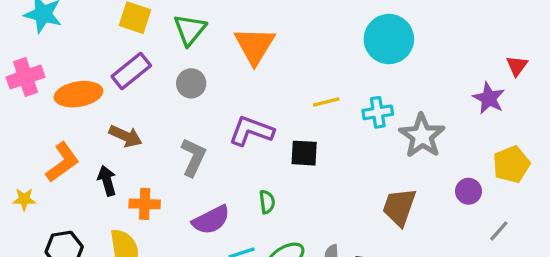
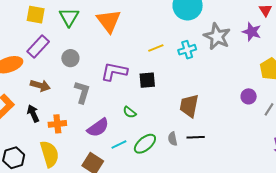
gray circle: (191, 83) -> (70, 58), moved
gray star: (422, 136) -> (217, 36), moved
purple circle: (469, 191) -> (249, 96), moved
green semicircle: (267, 202) -> (130, 112), turned 144
brown trapezoid: (399, 207) -> (189, 106), moved

